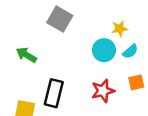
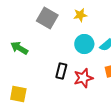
yellow star: (120, 29) -> (80, 15), moved
black rectangle: (54, 93) -> (61, 71), moved, size x0.7

